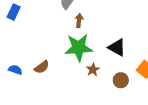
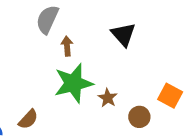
black triangle: (117, 47) -> (123, 34), moved, turned 30
brown star: (93, 70) -> (108, 98), moved

